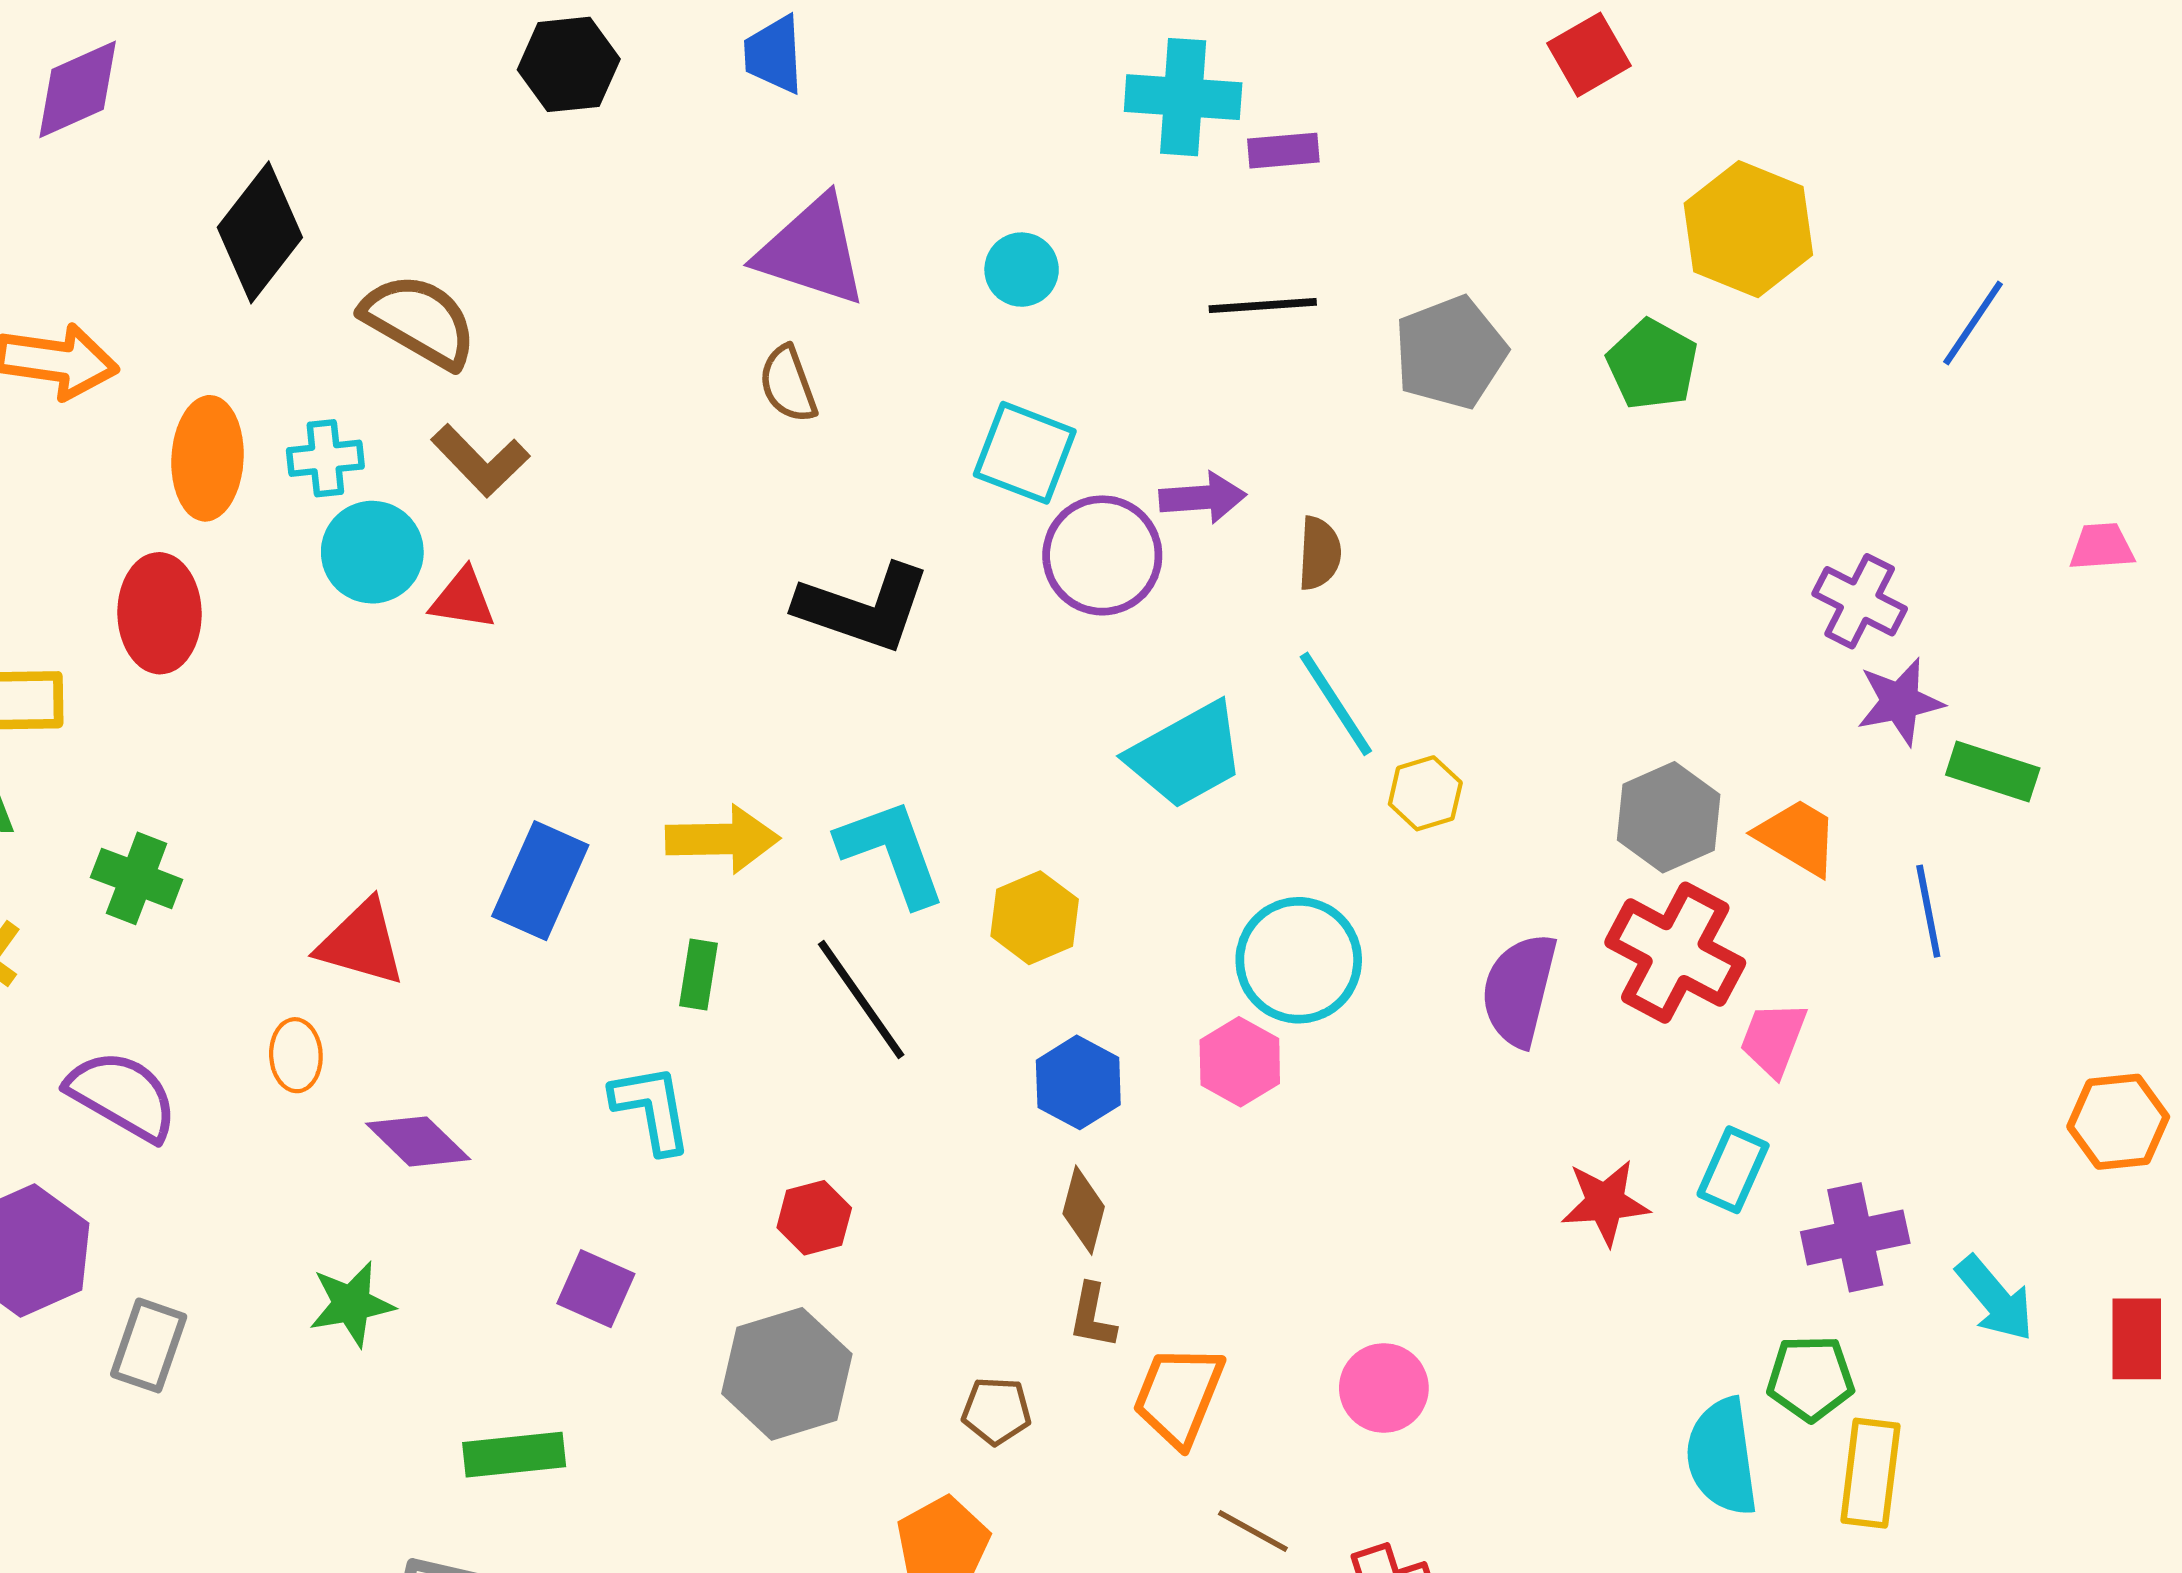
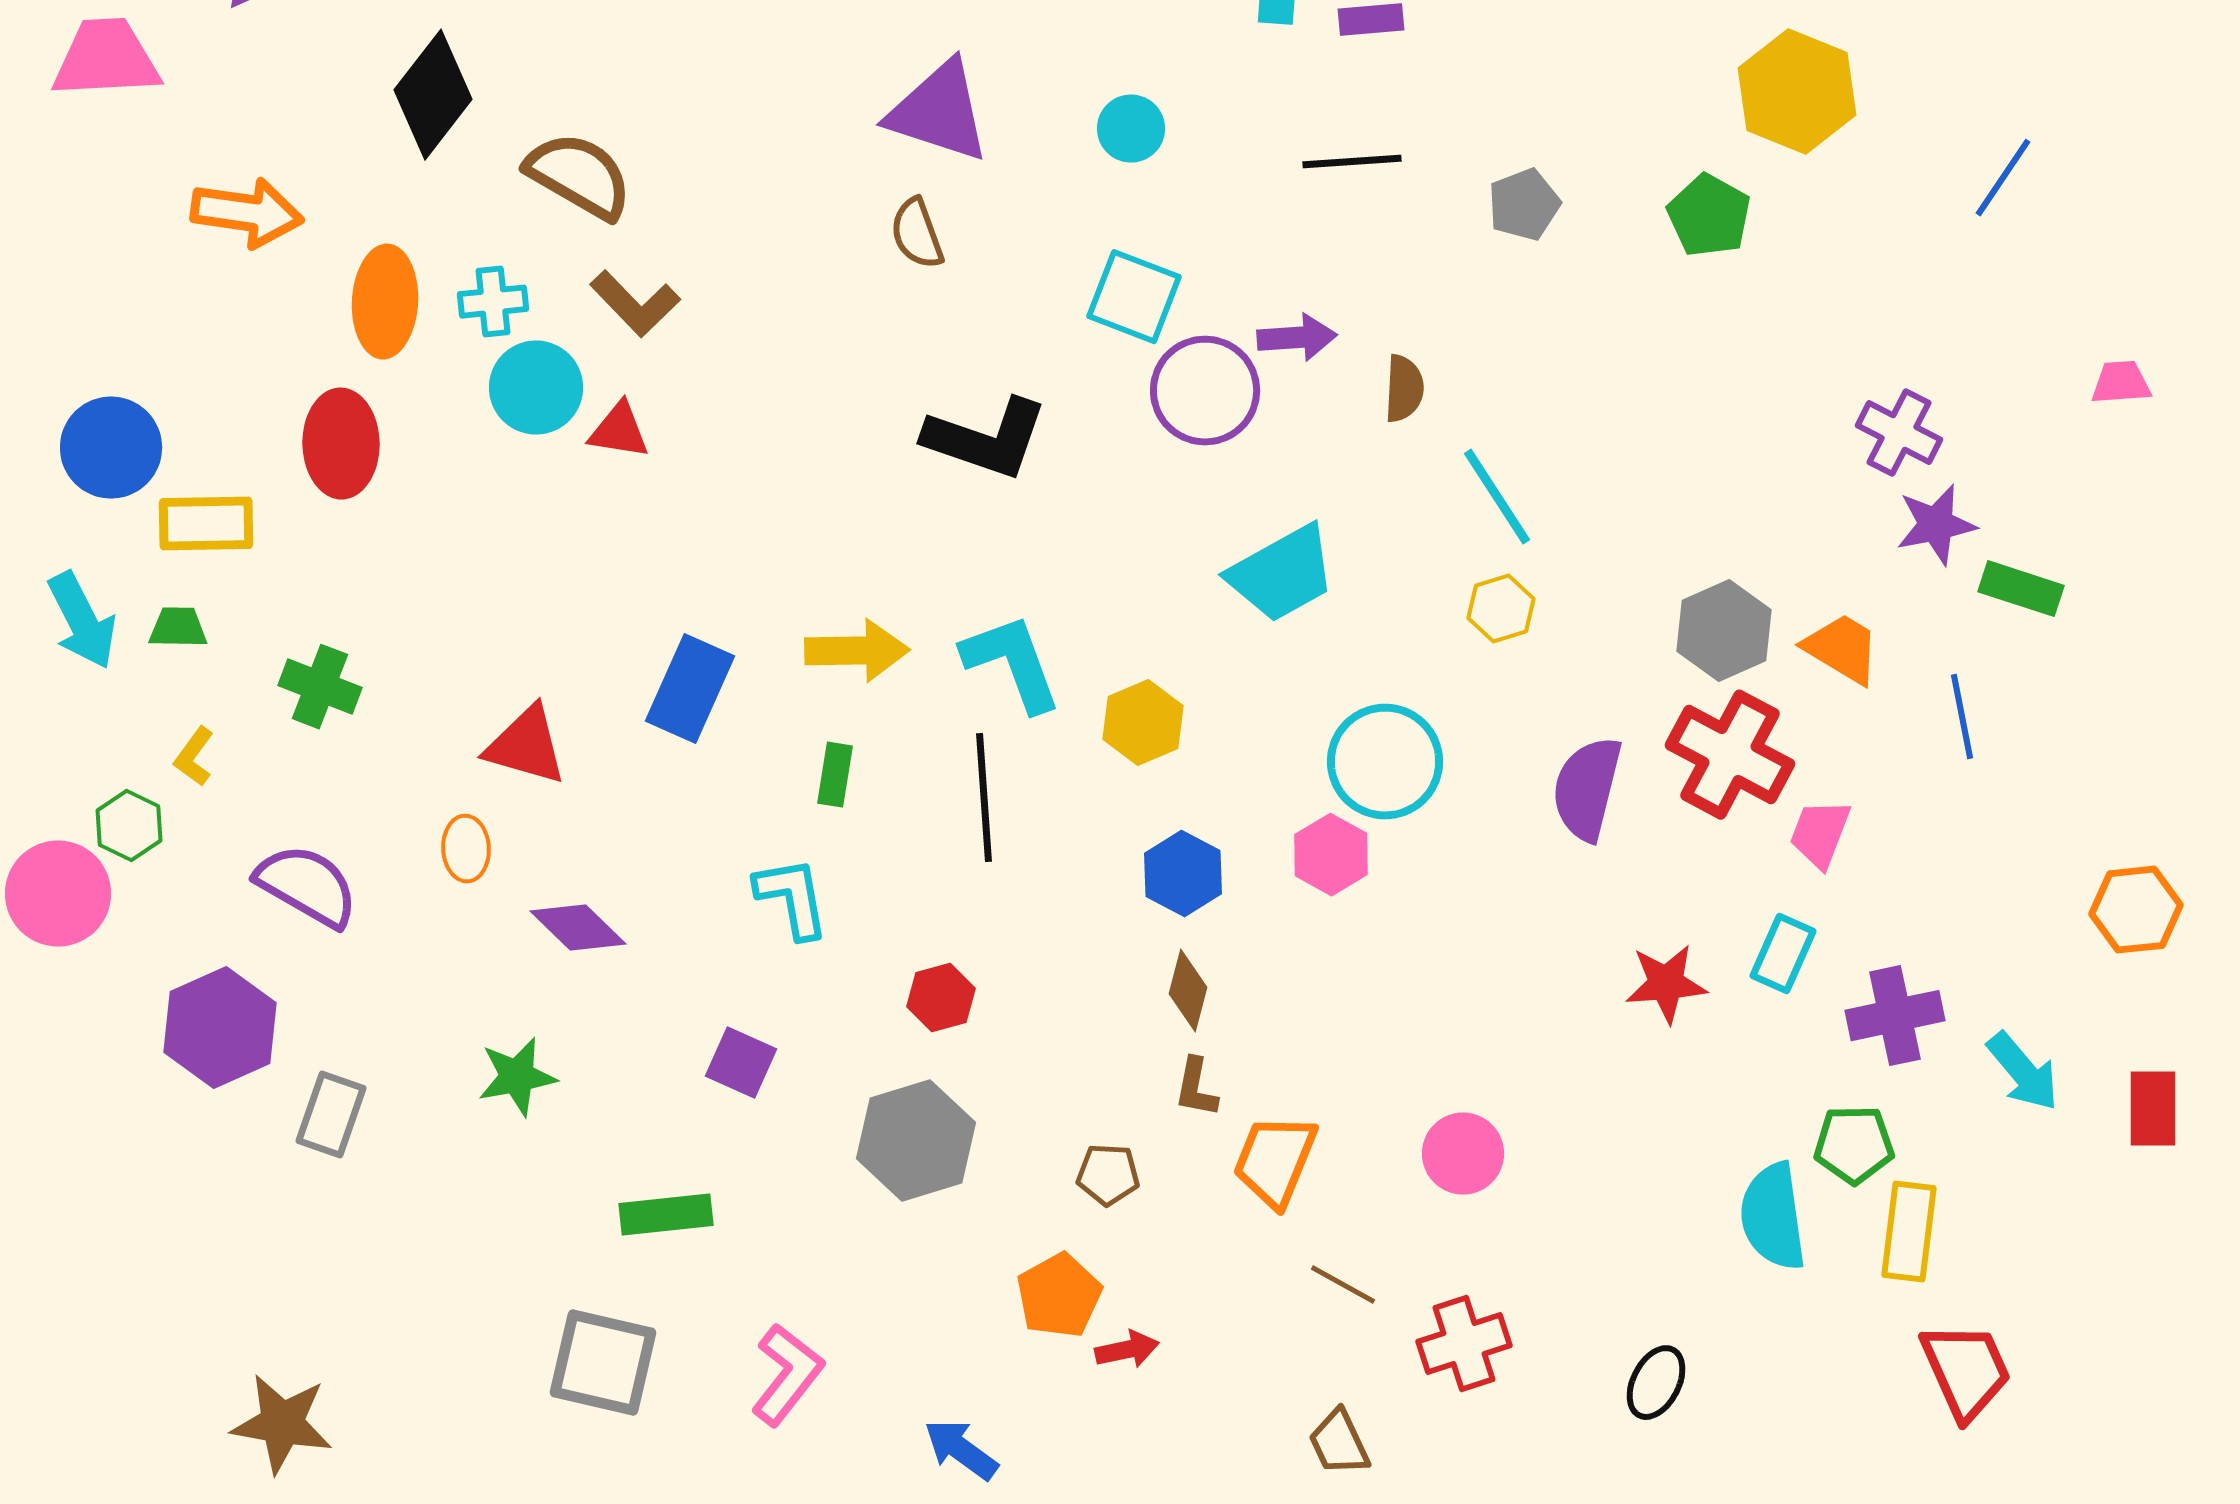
gray pentagon: (1450, 352) -> (1524, 205), size x0.7
cyan line: (1336, 704) -> (1497, 497), moved
black line: (861, 1000) -> (984, 798), turned 31

